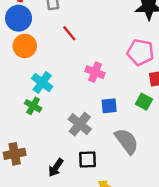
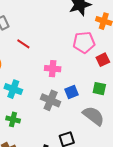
green square: (144, 102) -> (99, 89), moved
green cross: (33, 106) -> (13, 119), moved
gray cross: (80, 124) -> (51, 100), moved

